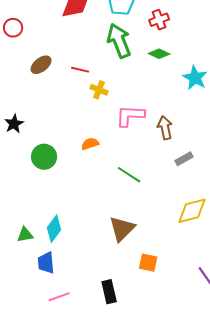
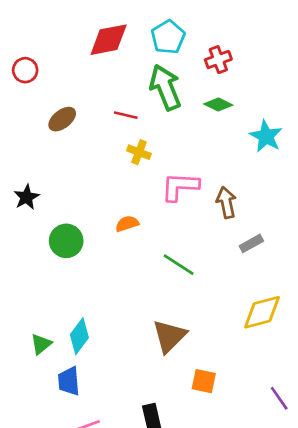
red line: (80, 70) -> (126, 115), moved
green triangle: (25, 235) -> (41, 344), turned -30

